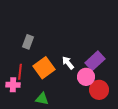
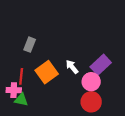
red circle: (99, 90) -> (91, 102), moved
green triangle: (42, 99) -> (21, 100), moved

